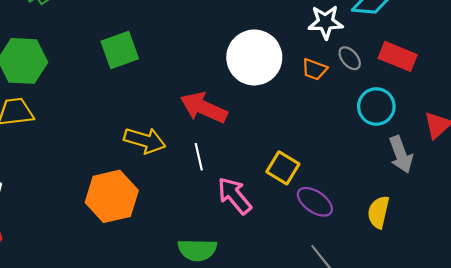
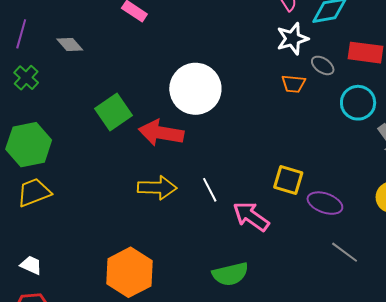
white circle: (254, 57) -> (195, 89), moved
red arrow: (204, 108) -> (161, 133), moved
orange hexagon: (112, 196) -> (129, 272), moved

